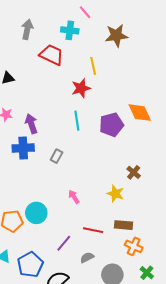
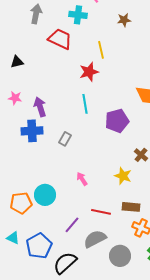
brown star: (116, 35) -> (124, 20), size x0.6
purple pentagon: (111, 125) -> (117, 121), moved
gray semicircle: (87, 258) -> (95, 239), size x1.6

